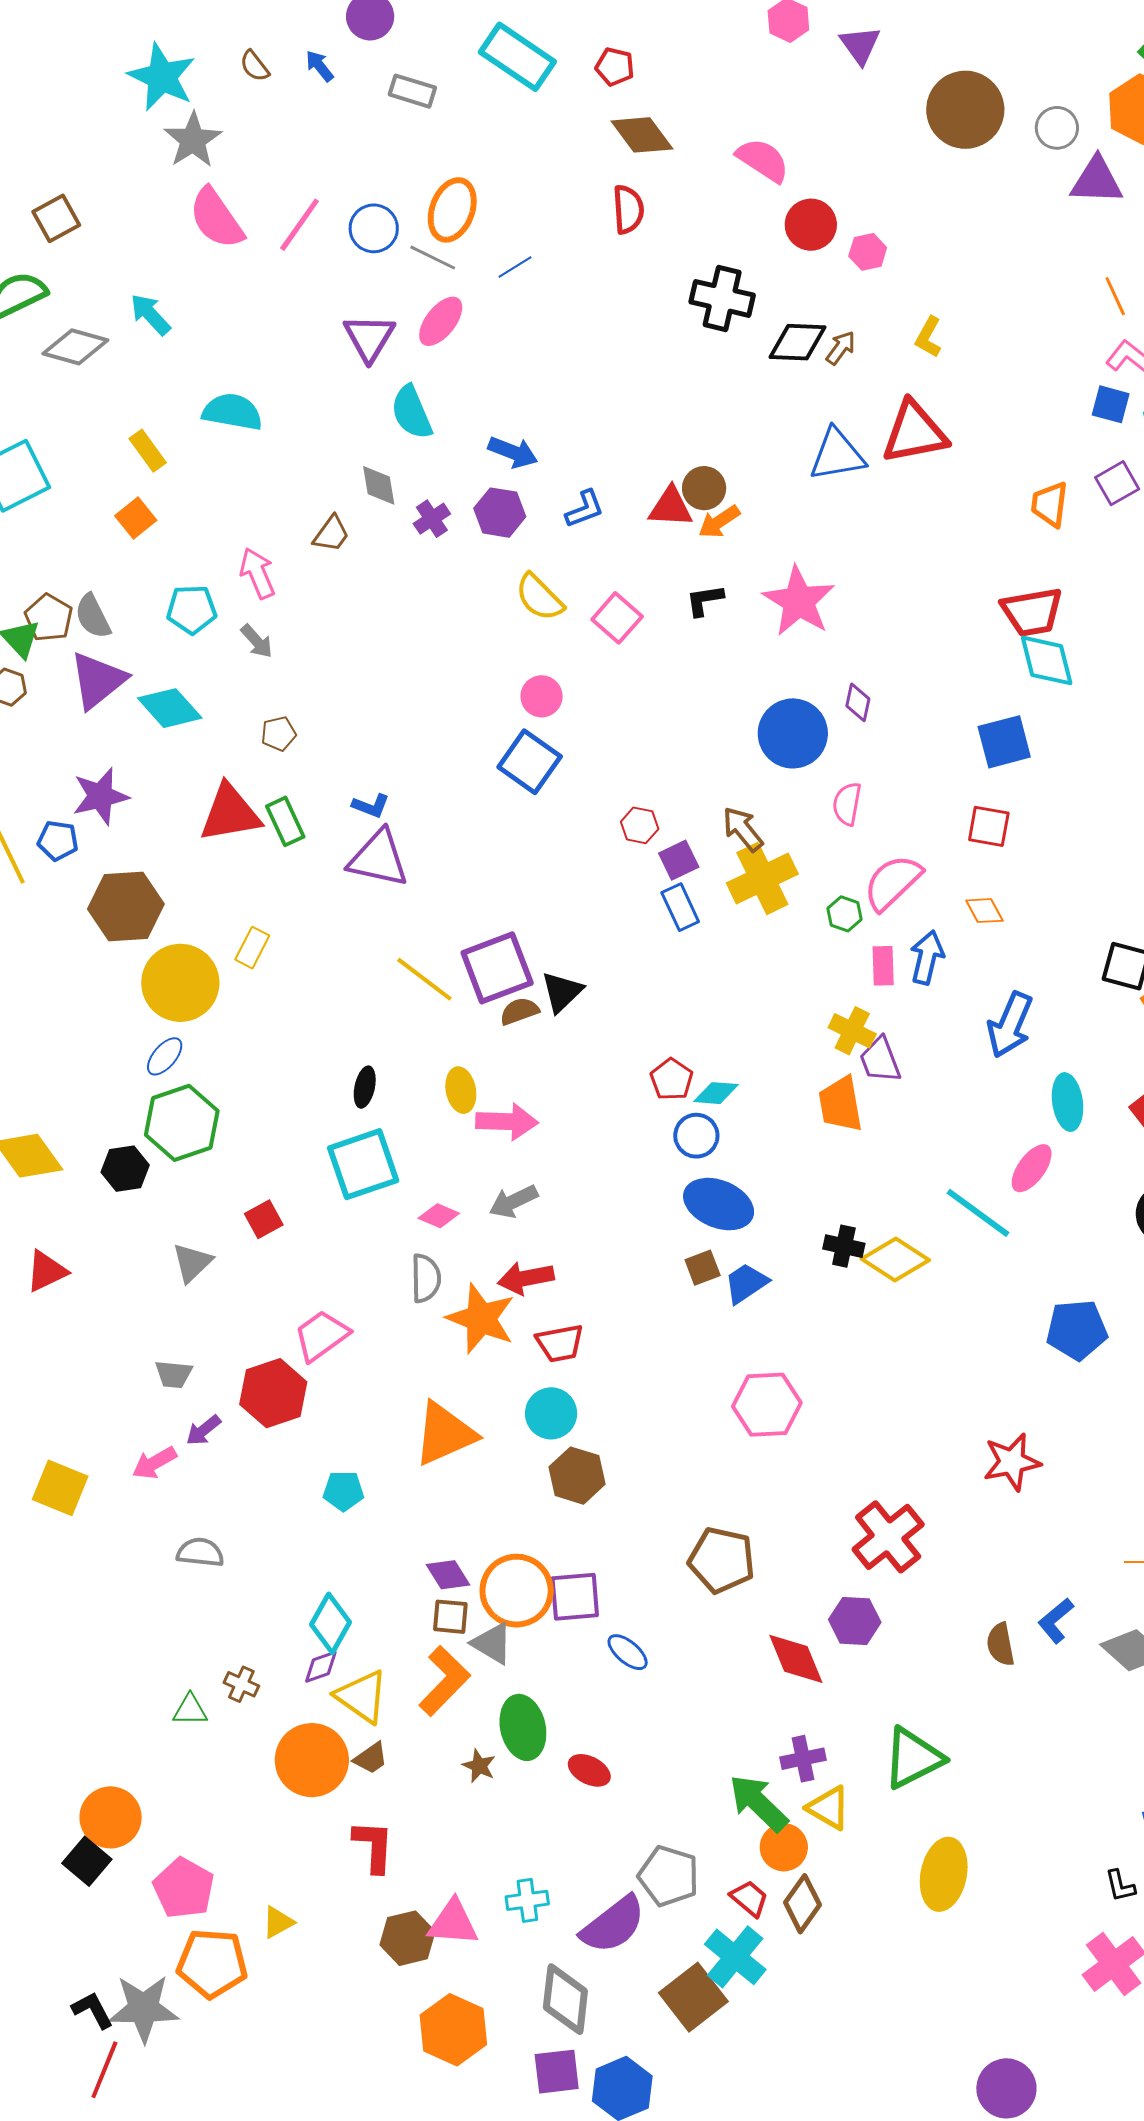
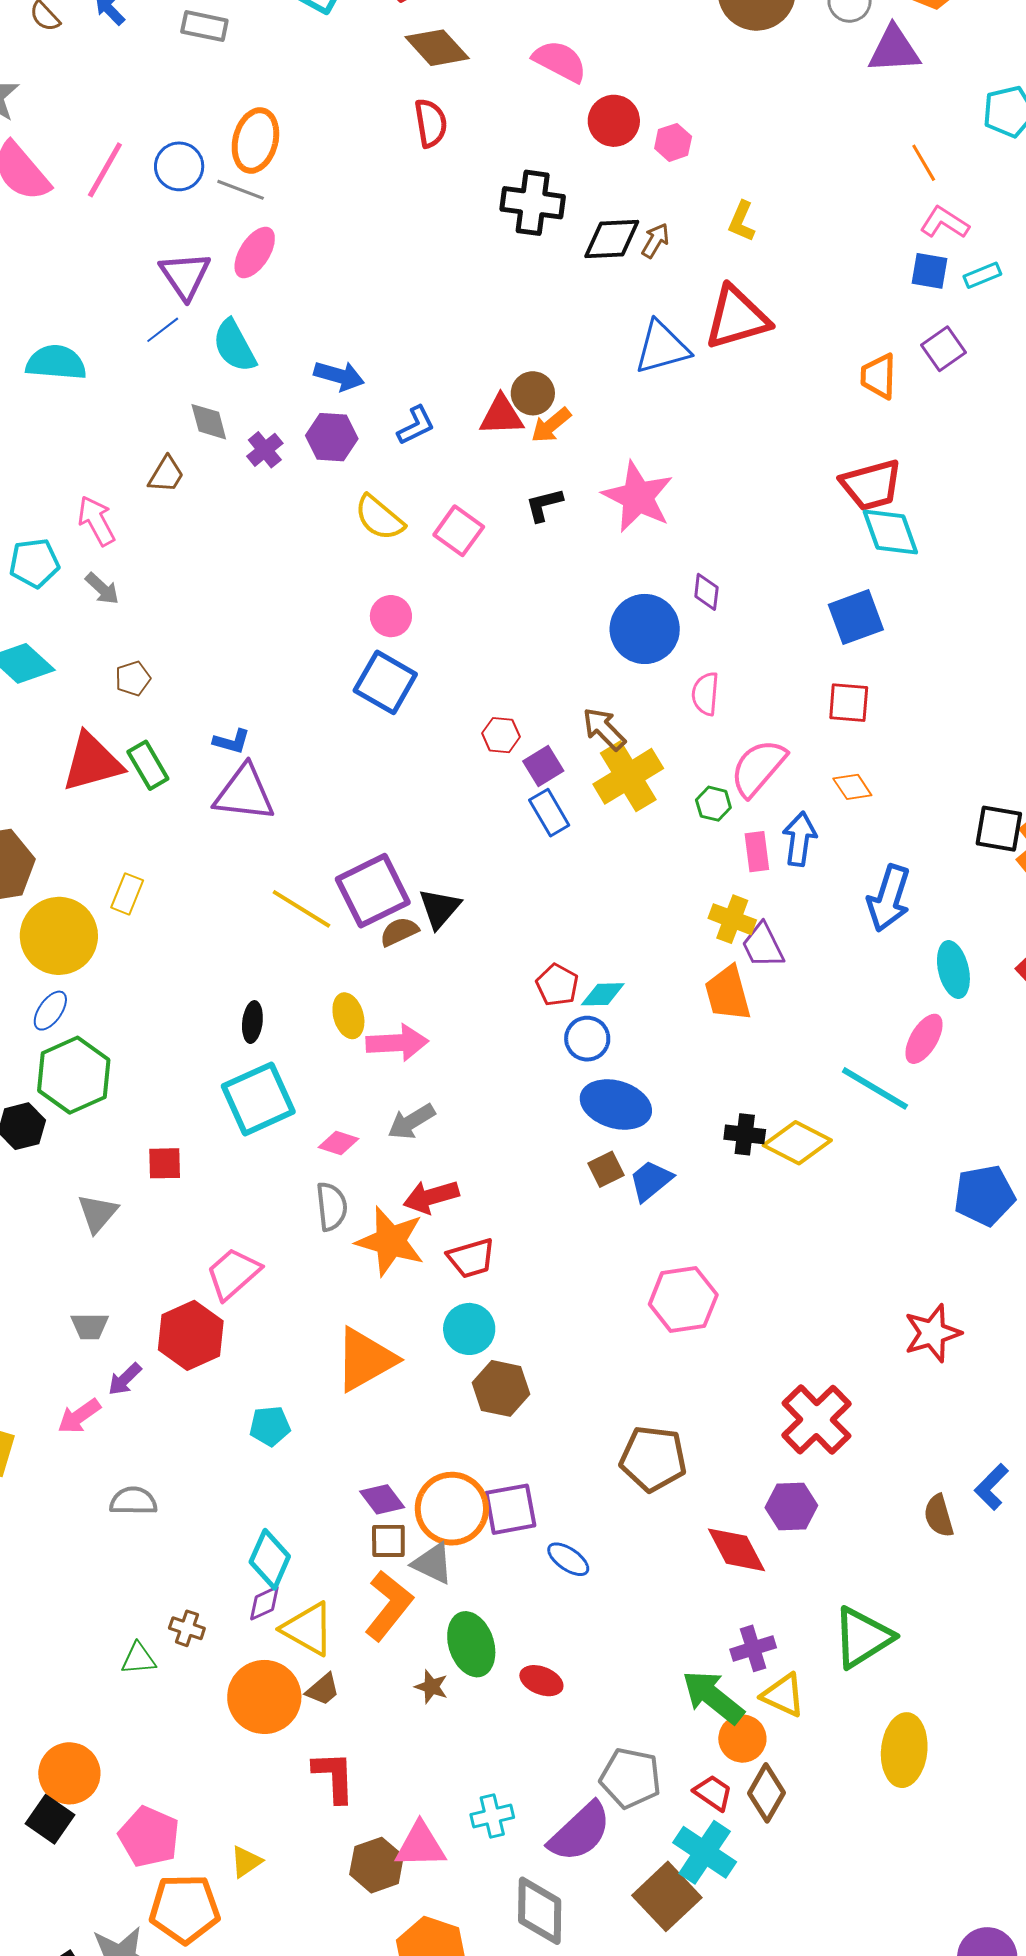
blue line: (515, 267) -> (163, 330), moved
red square: (264, 1219) -> (165, 1163), turned 33

